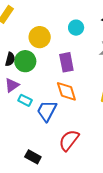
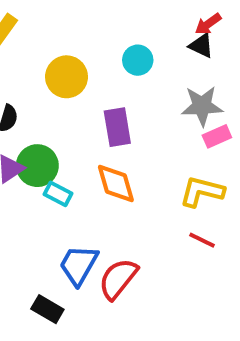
green circle: (25, 61) -> (37, 166), moved
cyan rectangle: (25, 100) -> (58, 194), moved
blue trapezoid: (47, 111) -> (79, 265), moved

